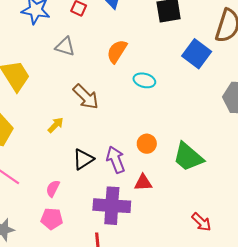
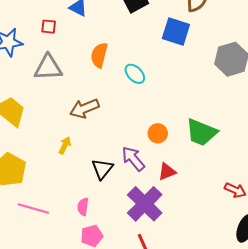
gray triangle: (65, 47) -> (48, 67), size x1.4
cyan ellipse: (144, 80) -> (135, 74), turned 50
brown arrow: (86, 97) -> (84, 109), turned 132
purple cross: (112, 206) -> (145, 204), turned -30

